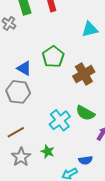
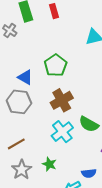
brown cross: (84, 74) -> (62, 100), moved

